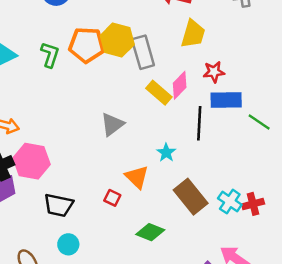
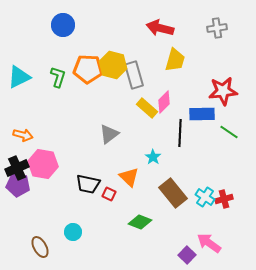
red star: (214, 72) -> (223, 91), moved, size x1.6
black trapezoid: (58, 205) -> (88, 184), moved

